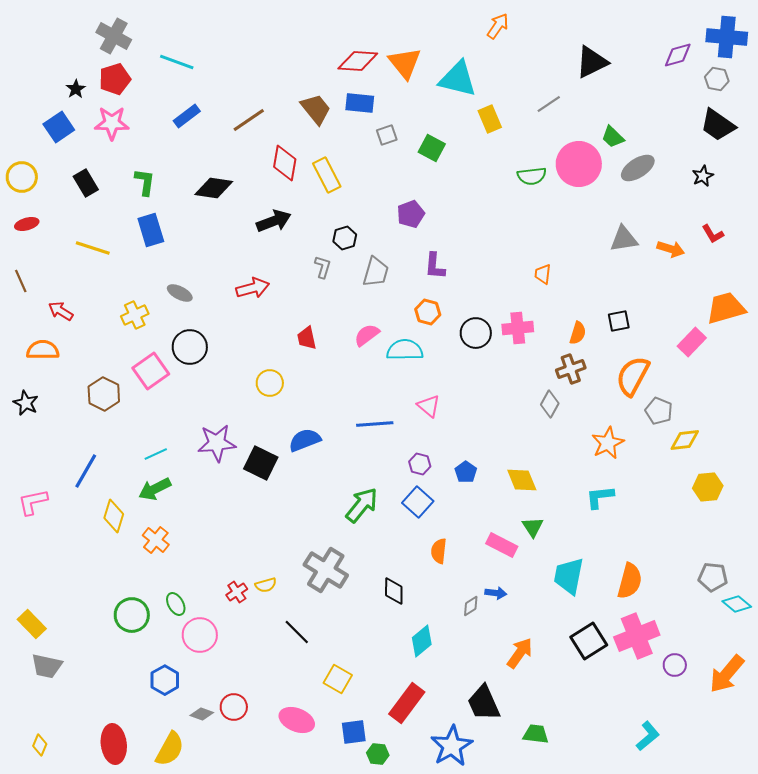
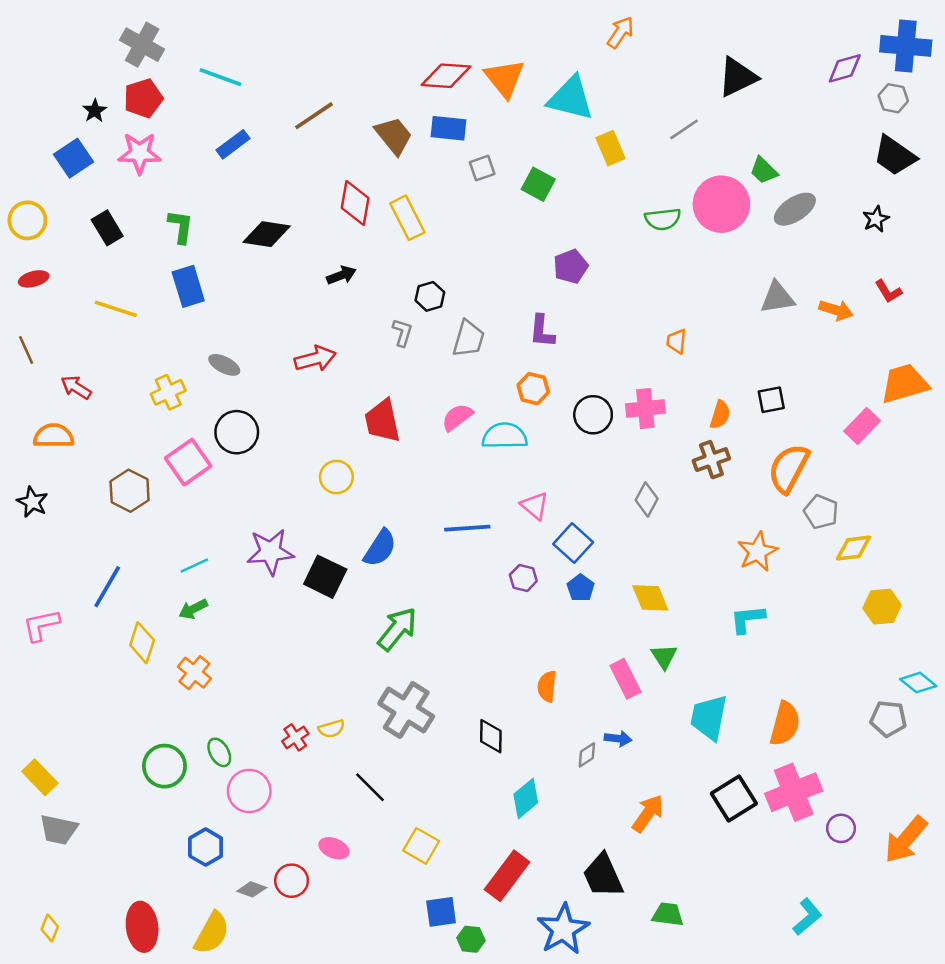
brown line: (249, 120) -> (314, 116), moved
purple pentagon: (411, 214) -> (571, 266), moved
black arrow: (274, 221) -> (341, 275), size x0.7
red trapezoid: (307, 338) -> (382, 421), size x1.5
gray diamond: (550, 404) -> (647, 499), moved
blue semicircle: (305, 440) -> (380, 548), turned 144
green arrow: (155, 489) -> (193, 609), size x0.7
blue square: (418, 502) -> (573, 543), moved
green arrow: (362, 505) -> (397, 629), moved
pink rectangle: (502, 545) -> (625, 679), turned 36
cyan diamond: (737, 604) -> (918, 683), moved
pink ellipse: (297, 720) -> (334, 848), moved, size x0.7

